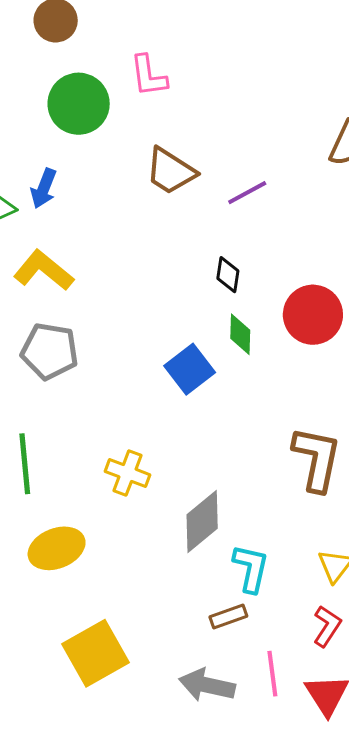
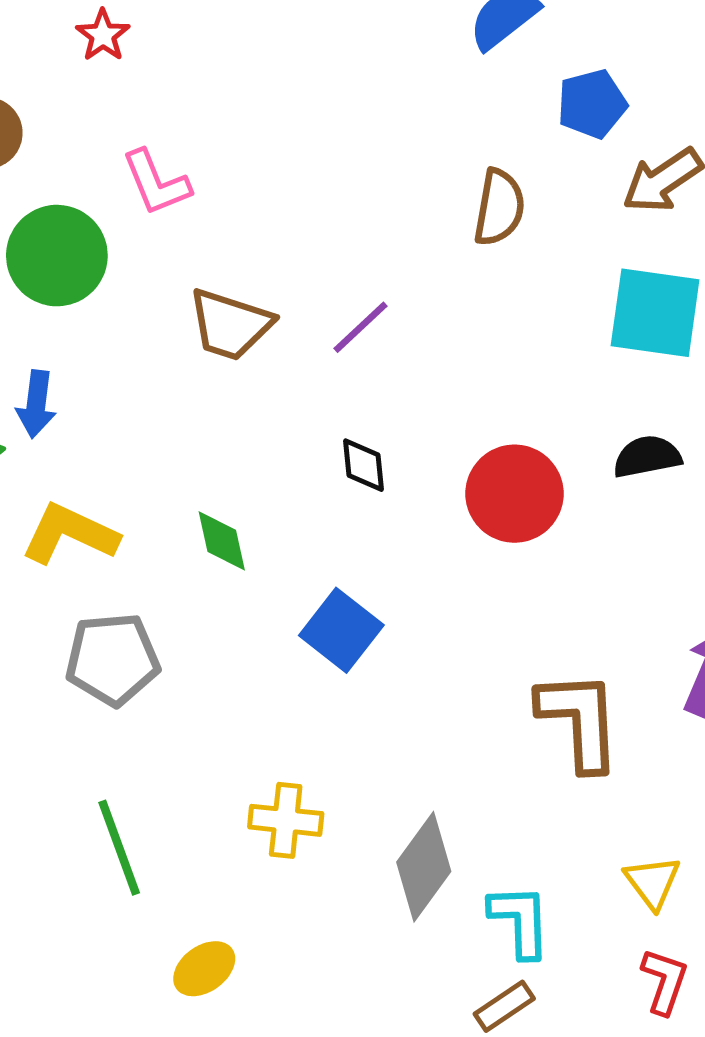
green diamond: (240, 334) -> (222, 541), moved
yellow ellipse: (57, 548) -> (204, 969), size x0.7

